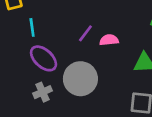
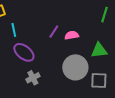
gray circle: (80, 79) -> (75, 67), moved
gray cross: (43, 92) -> (33, 78), moved

